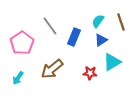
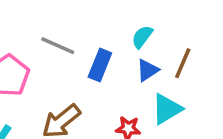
brown line: (121, 22) -> (183, 63), moved, turned 42
gray line: (50, 26) -> (58, 46), turned -30

